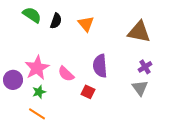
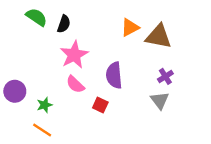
orange triangle: (86, 24) -> (130, 27), moved, turned 42
pink star: (37, 68) -> (74, 55), moved

